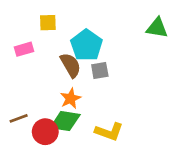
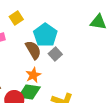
yellow square: (48, 23) -> (16, 18), turned -32
gray square: (100, 70) -> (55, 54), turned -32

